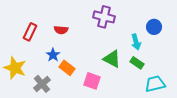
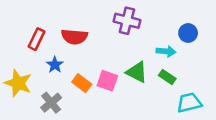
red semicircle: (61, 30) -> (74, 37), size x1.5
cyan arrow: (136, 42) -> (166, 51), turned -70
blue star: (53, 55) -> (55, 65), moved
pink square: (92, 81) -> (107, 81), moved

